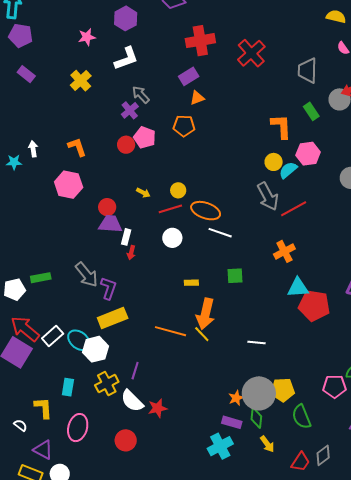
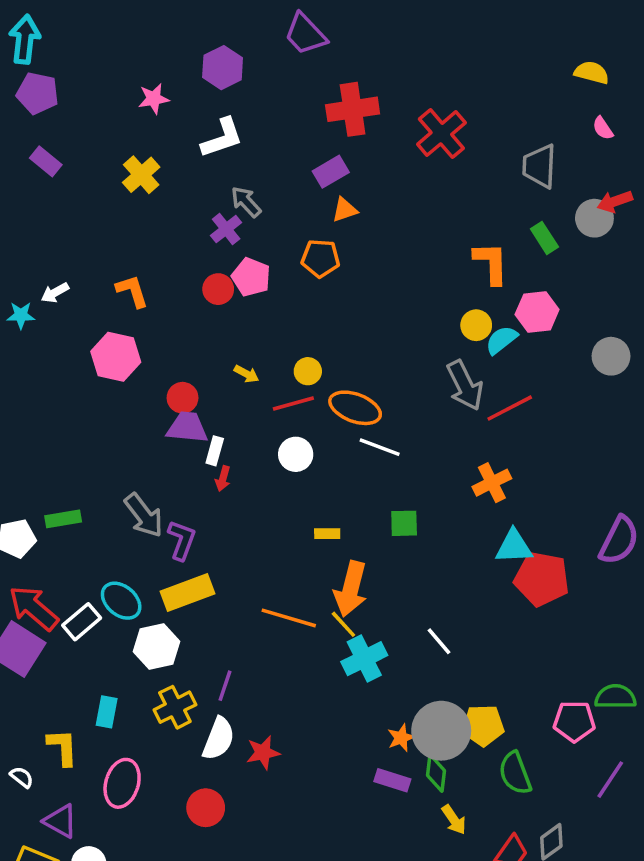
white arrow: (33, 149) -> (55, 293), turned -112
cyan ellipse: (79, 340) -> (121, 601), moved
white line: (256, 343) -> (439, 641), turned 42
white semicircle: (132, 401) -> (218, 739), turned -115
cyan cross: (220, 446) -> (364, 659), moved

